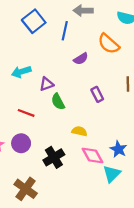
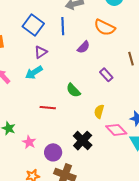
purple triangle: (46, 84) -> (41, 52), moved
yellow semicircle: (79, 131) -> (99, 111), turned -72
purple circle: (21, 143) -> (53, 152), moved

